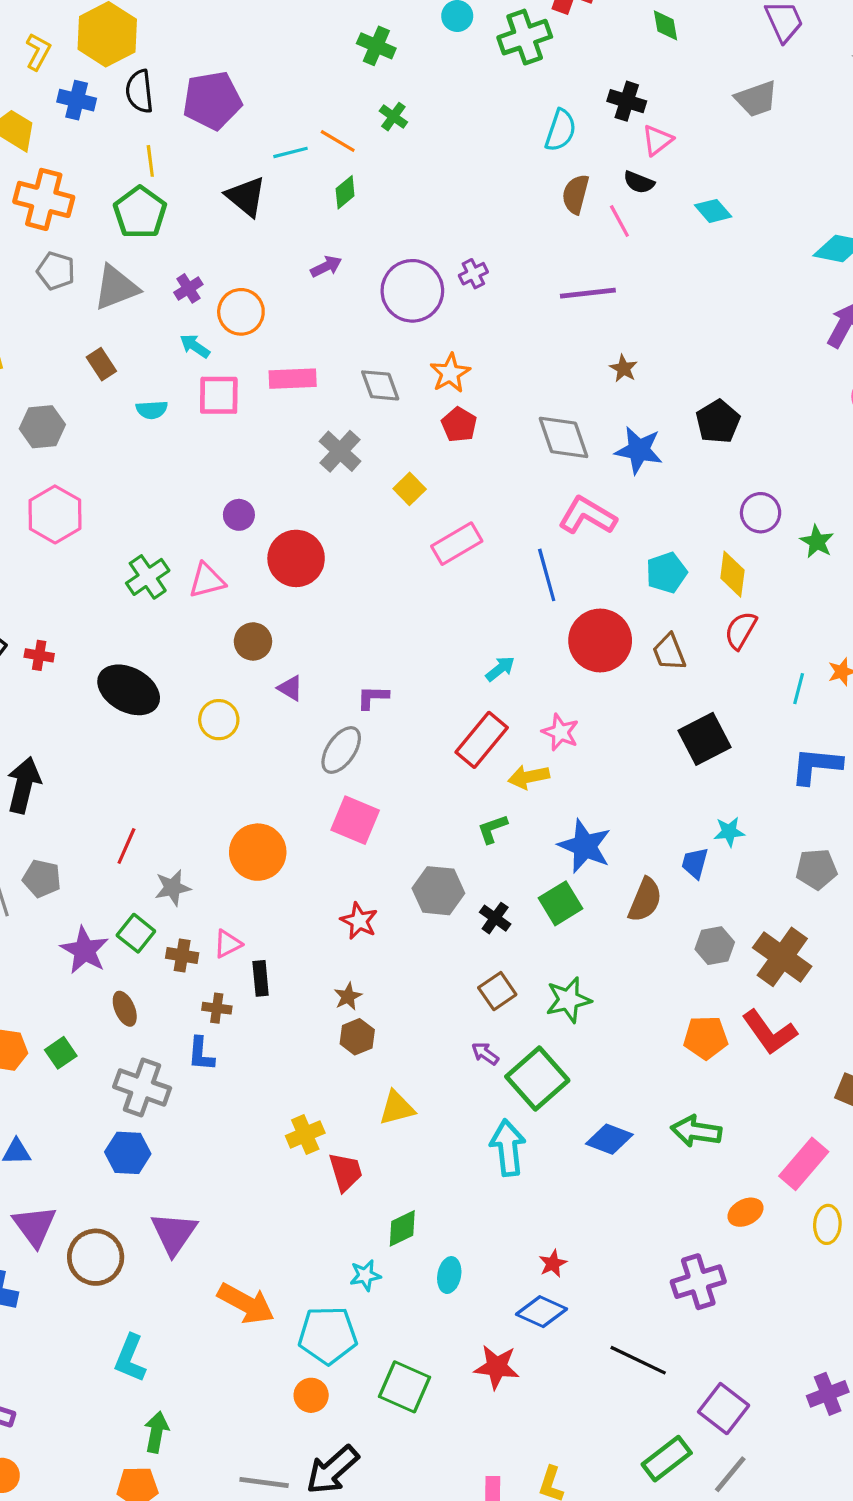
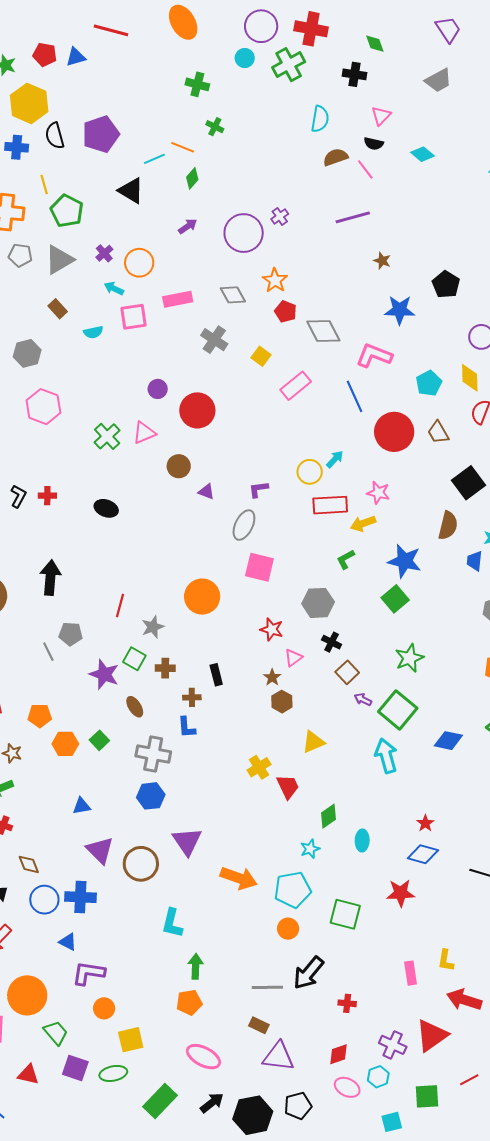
black cross: (627, 101) -> (354, 74), moved
yellow line: (150, 161) -> (44, 185), moved
brown semicircle: (576, 194) -> (335, 157), turned 65
gray diamond: (563, 437) -> (323, 331), moved
black ellipse: (129, 690) -> (106, 508), size x0.6
yellow circle: (219, 720) -> (310, 472), moved
red rectangle: (482, 740) -> (330, 505), turned 56
brown semicircle: (645, 900) -> (448, 526), moved
black cross: (495, 918) -> (332, 642), moved
pink triangle: (228, 944) -> (293, 658), moved
brown square: (497, 991) -> (347, 672), moved

